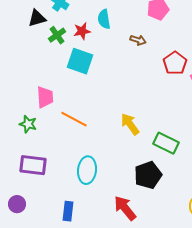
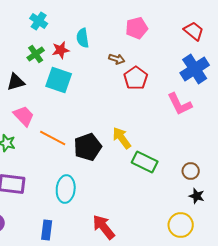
black triangle: (37, 18) -> (16, 82), moved
red pentagon: (175, 63) -> (136, 78), moved
pink trapezoid: (45, 97) -> (24, 116), turned -40
yellow arrow: (130, 124) -> (122, 138), moved
black pentagon: (148, 175) -> (88, 147), moved

